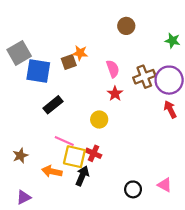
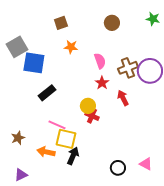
green star: (172, 41) -> (153, 19), moved
brown square: (69, 62) -> (61, 23), moved
red arrow: (170, 109) -> (123, 98), moved
red cross: (94, 153) -> (92, 116), moved

